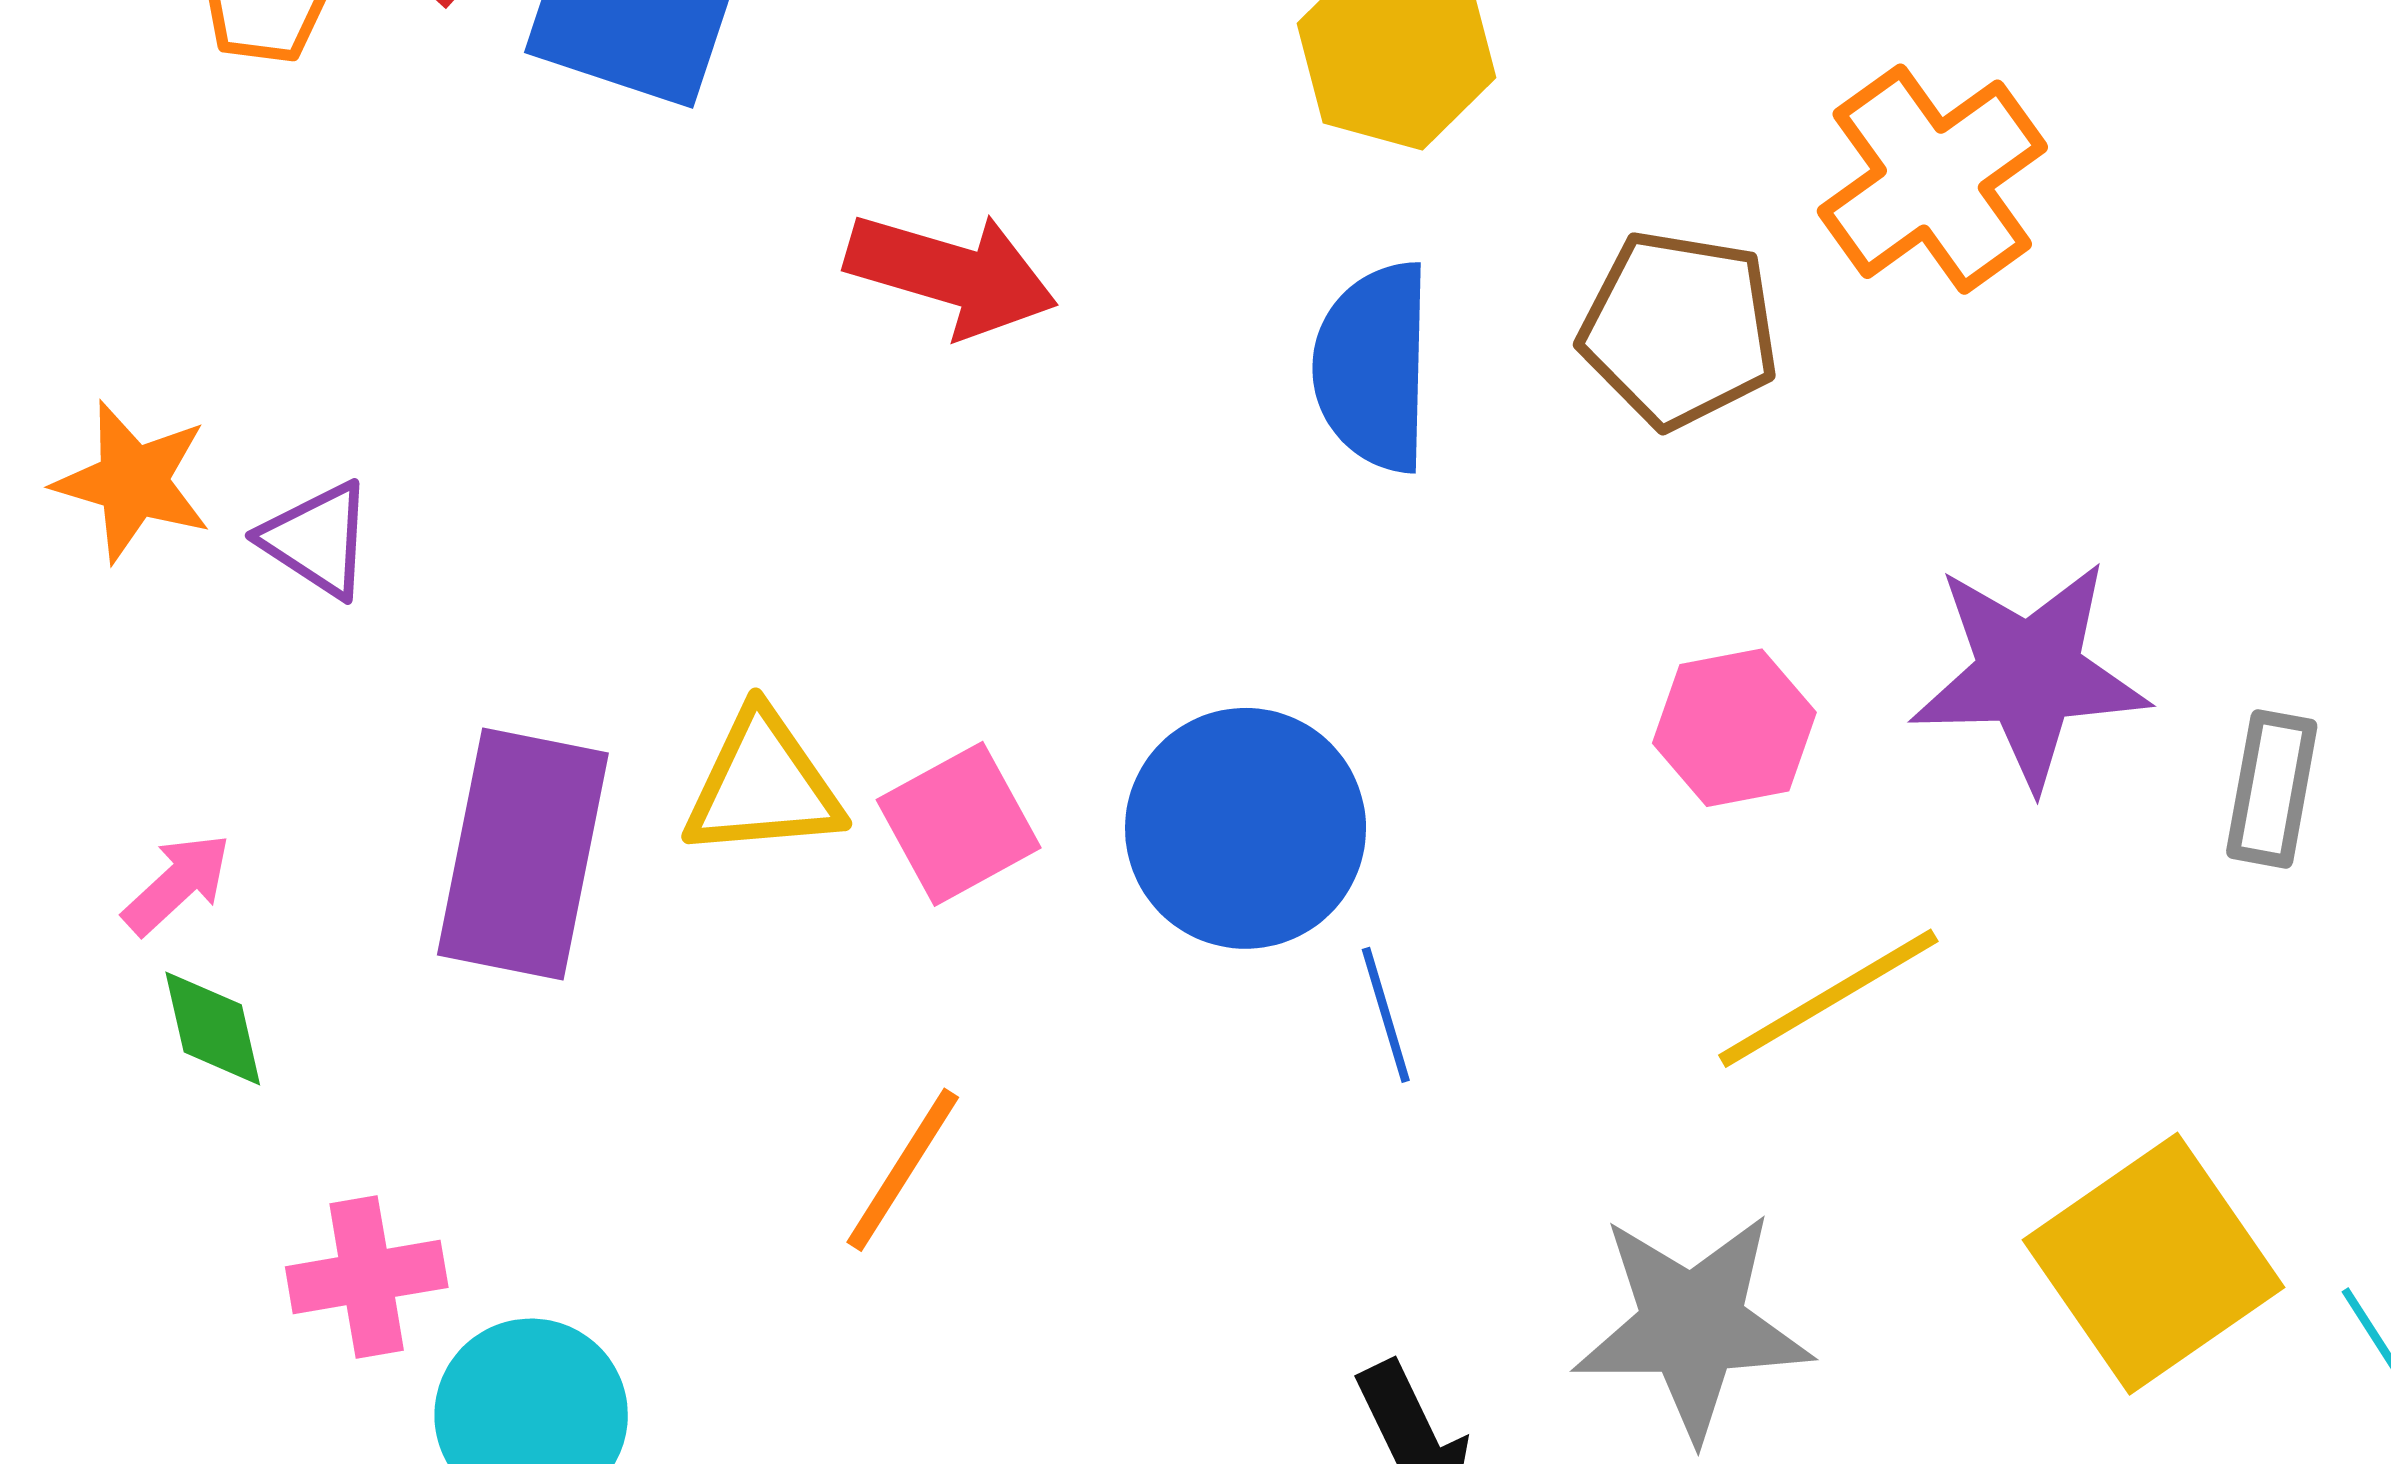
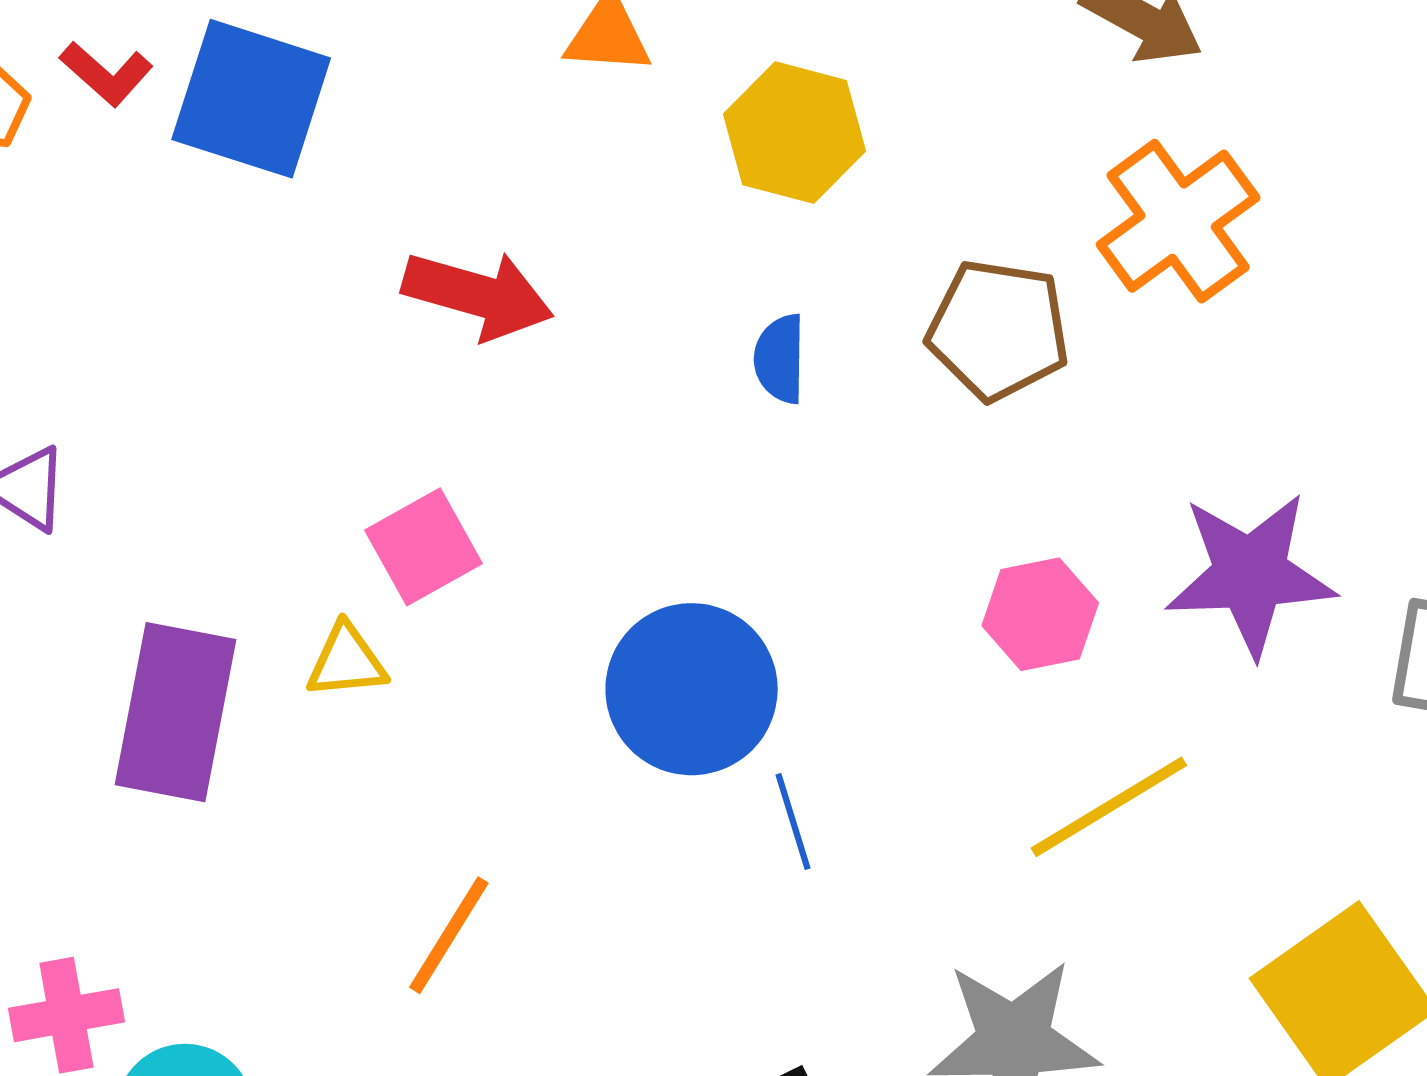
blue semicircle: (1373, 367) -> (780, 359), size x0.6
yellow triangle: (763, 785) -> (347, 661), size x0.7
pink square: (959, 824) -> (424, 547), moved

